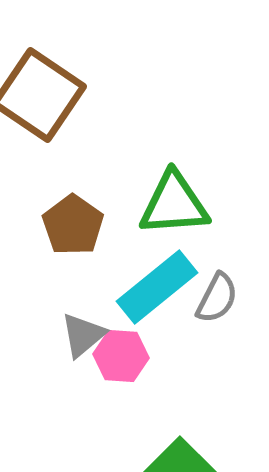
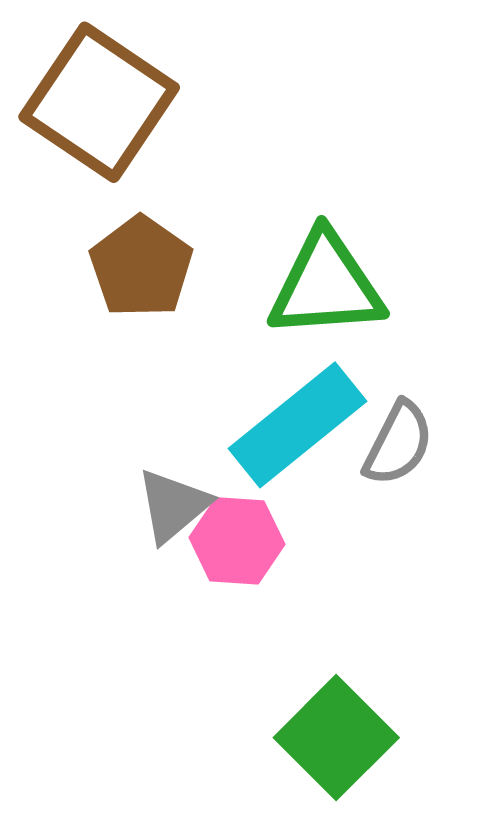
brown pentagon: (73, 225) -> (141, 267), moved

